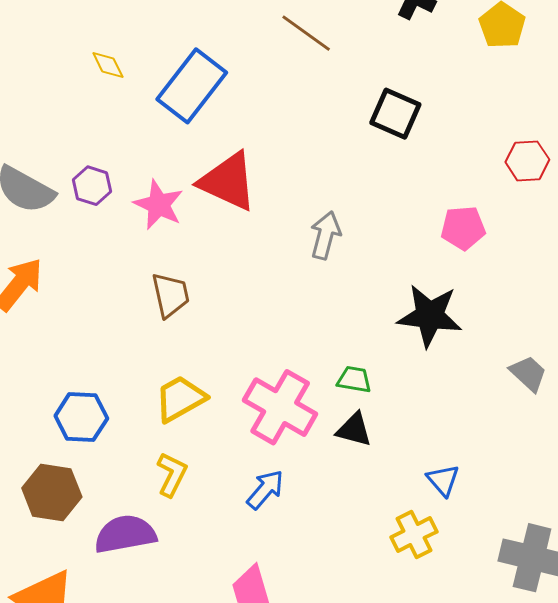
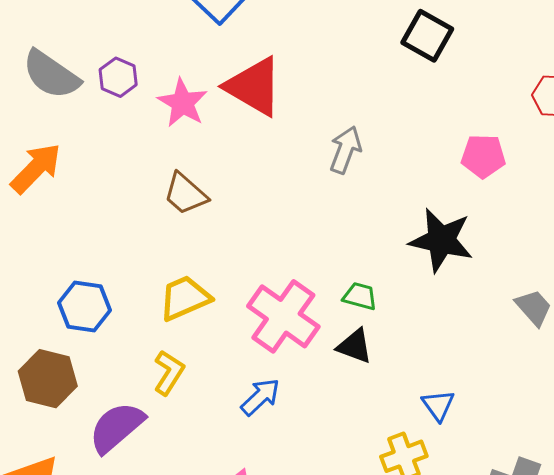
brown trapezoid: (170, 295) -> (185, 194), turned 138
purple semicircle: (125, 534) -> (117, 427), turned -36

